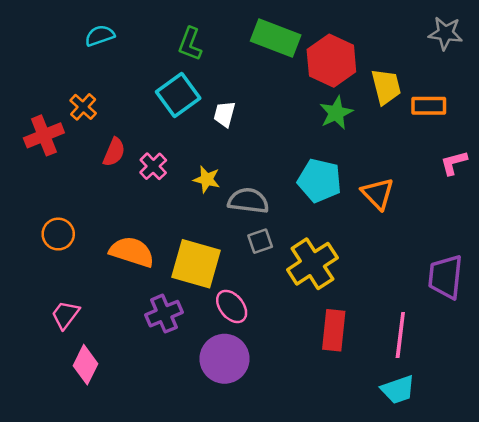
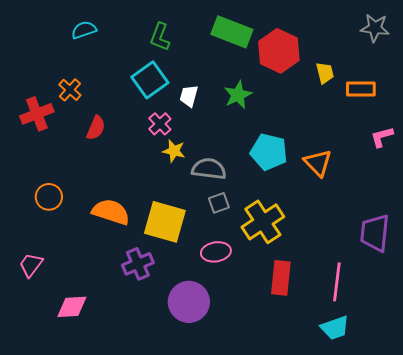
yellow trapezoid: (386, 87) -> (325, 73), size x0.7
green star: (336, 113) -> (238, 95), moved
pink cross: (153, 166) -> (160, 124), moved
pink ellipse: (232, 306) -> (216, 252), moved, turned -60
pink trapezoid: (65, 315) -> (31, 265), moved
pink diamond: (86, 365) -> (72, 307), turned 60

